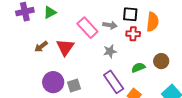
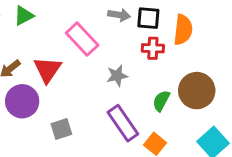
gray arrow: (110, 25) -> (119, 15), moved
brown circle: (161, 61) -> (197, 91), size x1.5
green semicircle: (138, 68) -> (161, 101), turned -40
purple circle: (53, 82) -> (22, 101), moved

